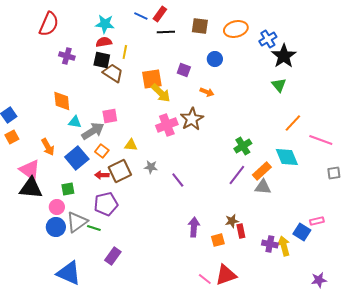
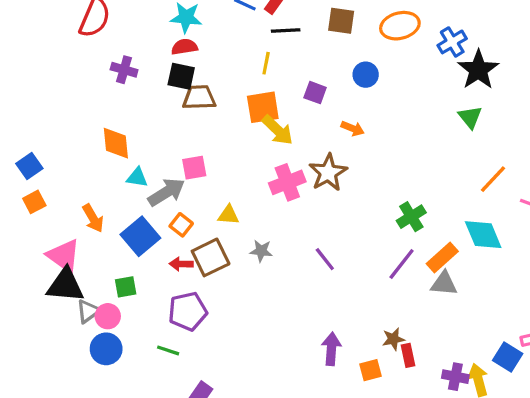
yellow line: (125, 52) -> (266, 63), moved
brown trapezoid: (113, 73) -> (199, 97), turned -35
purple line: (178, 180) -> (325, 259), moved
gray triangle: (77, 222) -> (88, 311), moved, size x0.7

